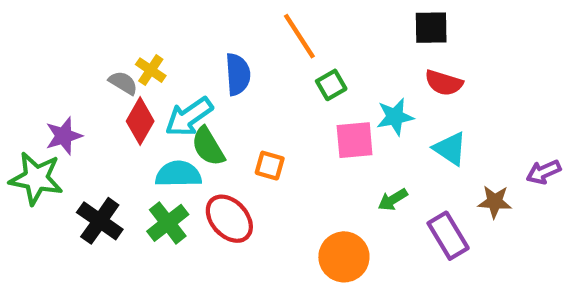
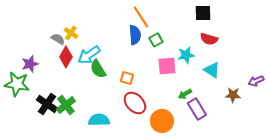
blue semicircle: (238, 74) -> (135, 35), moved
cyan semicircle: (178, 174) -> (99, 120), moved
red ellipse: (229, 219) -> (135, 103), moved
green cross: (168, 223) -> (66, 105), moved
purple rectangle: (448, 236) -> (197, 109), moved

